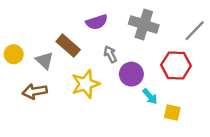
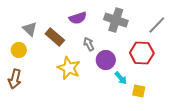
yellow circle: (14, 54) -> (19, 50), moved
gray triangle: (45, 60) -> (30, 29), moved
yellow star: (86, 84) -> (69, 68), turned -30
brown arrow: (35, 91) -> (15, 79), moved, turned -66

